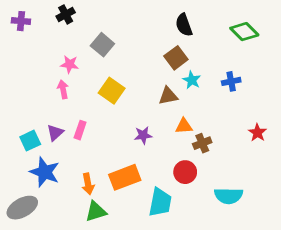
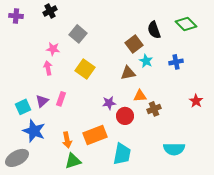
black semicircle: (184, 25) -> (154, 30), moved
red circle: (185, 172) -> (125, 116), moved

